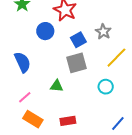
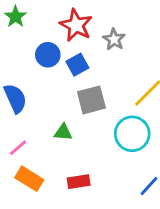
gray star: (103, 32) -> (114, 39), moved
blue square: (78, 40) -> (77, 65), moved
cyan circle: (106, 87) -> (132, 134), size x1.6

